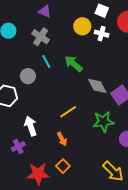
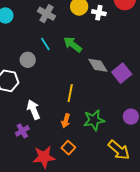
gray cross: (41, 37) -> (47, 14), moved
yellow line: (68, 112) -> (70, 93), turned -42
green star: (103, 122) -> (94, 120), moved
orange arrow: (62, 139) -> (66, 121), turned 48

